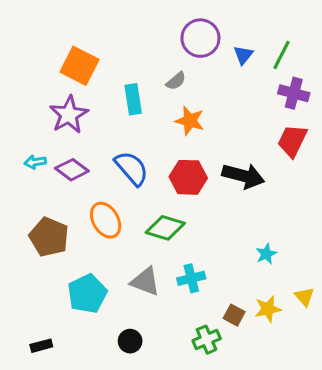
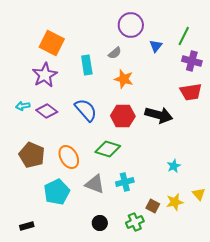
blue triangle: (243, 55) -> (156, 46), moved
red trapezoid: (292, 141) -> (191, 92), turned -125
orange ellipse: (106, 220) -> (69, 157), moved
black circle: (130, 341) -> (100, 223), moved

